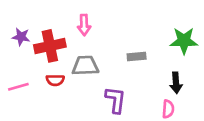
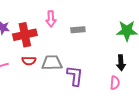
gray rectangle: (137, 56) -> (78, 30), moved
gray trapezoid: (85, 66) -> (52, 63), moved

